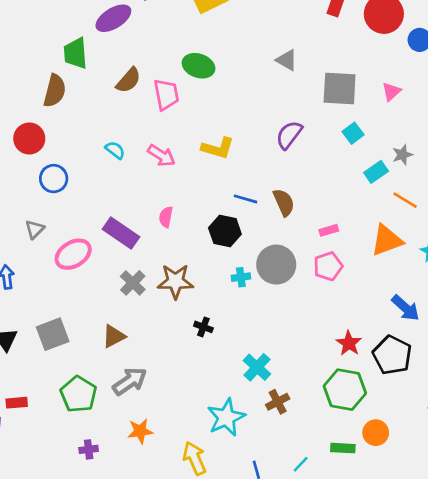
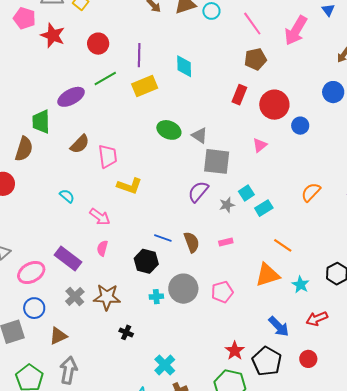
green ellipse: (199, 66) -> (169, 130), moved
gray square: (340, 89) -> (217, 161), moved
pink triangle: (391, 92) -> (260, 145), moved
yellow L-shape: (218, 148) -> (129, 186), moved
pink arrow: (161, 155) -> (100, 217), moved
gray star: (402, 155) -> (227, 205), moved
cyan rectangle: (376, 172) -> (264, 208), moved
blue circle: (54, 179) -> (34, 308), moved
pink rectangle: (329, 230) -> (226, 242), moved
gray arrow: (130, 381) -> (69, 370), turned -48

